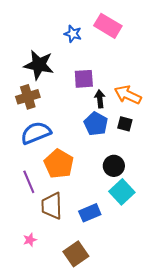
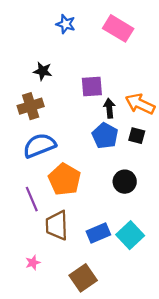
blue star: (73, 34) -> (66, 24), moved
black star: (39, 65) -> (43, 71), size x0.6
cyan square: (122, 192) -> (130, 235), moved

